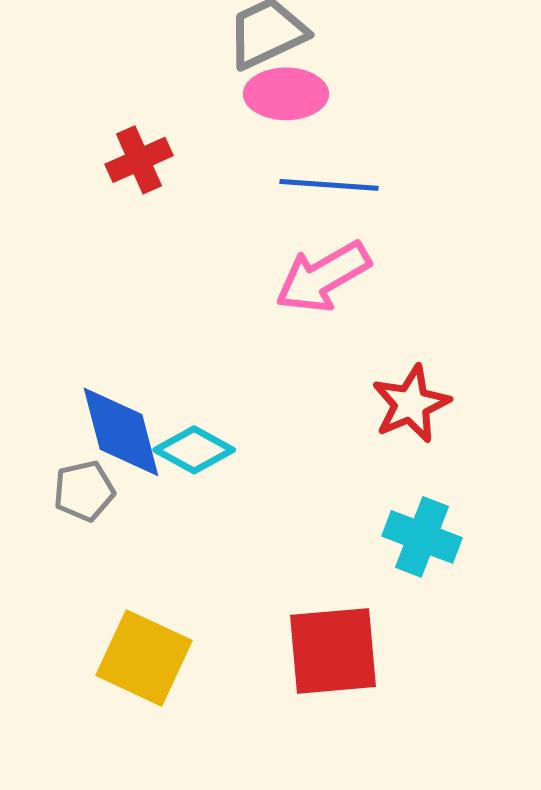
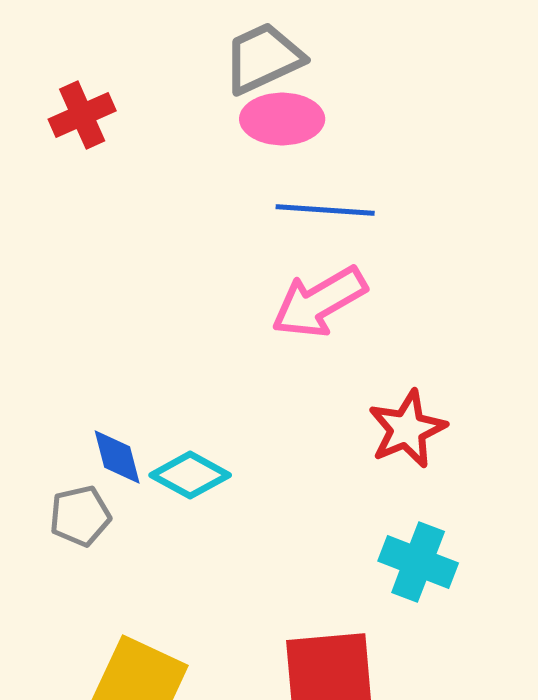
red cross: (139, 160) -> (82, 115), moved
blue diamond: (121, 432) -> (117, 457), size x0.6

